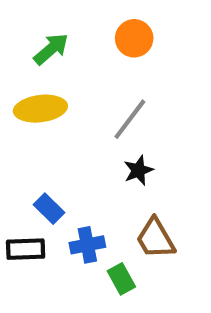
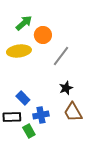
orange circle: (134, 38) -> (43, 35), moved
black star: (138, 170) -> (66, 88), moved
green rectangle: (121, 279) -> (29, 131), moved

